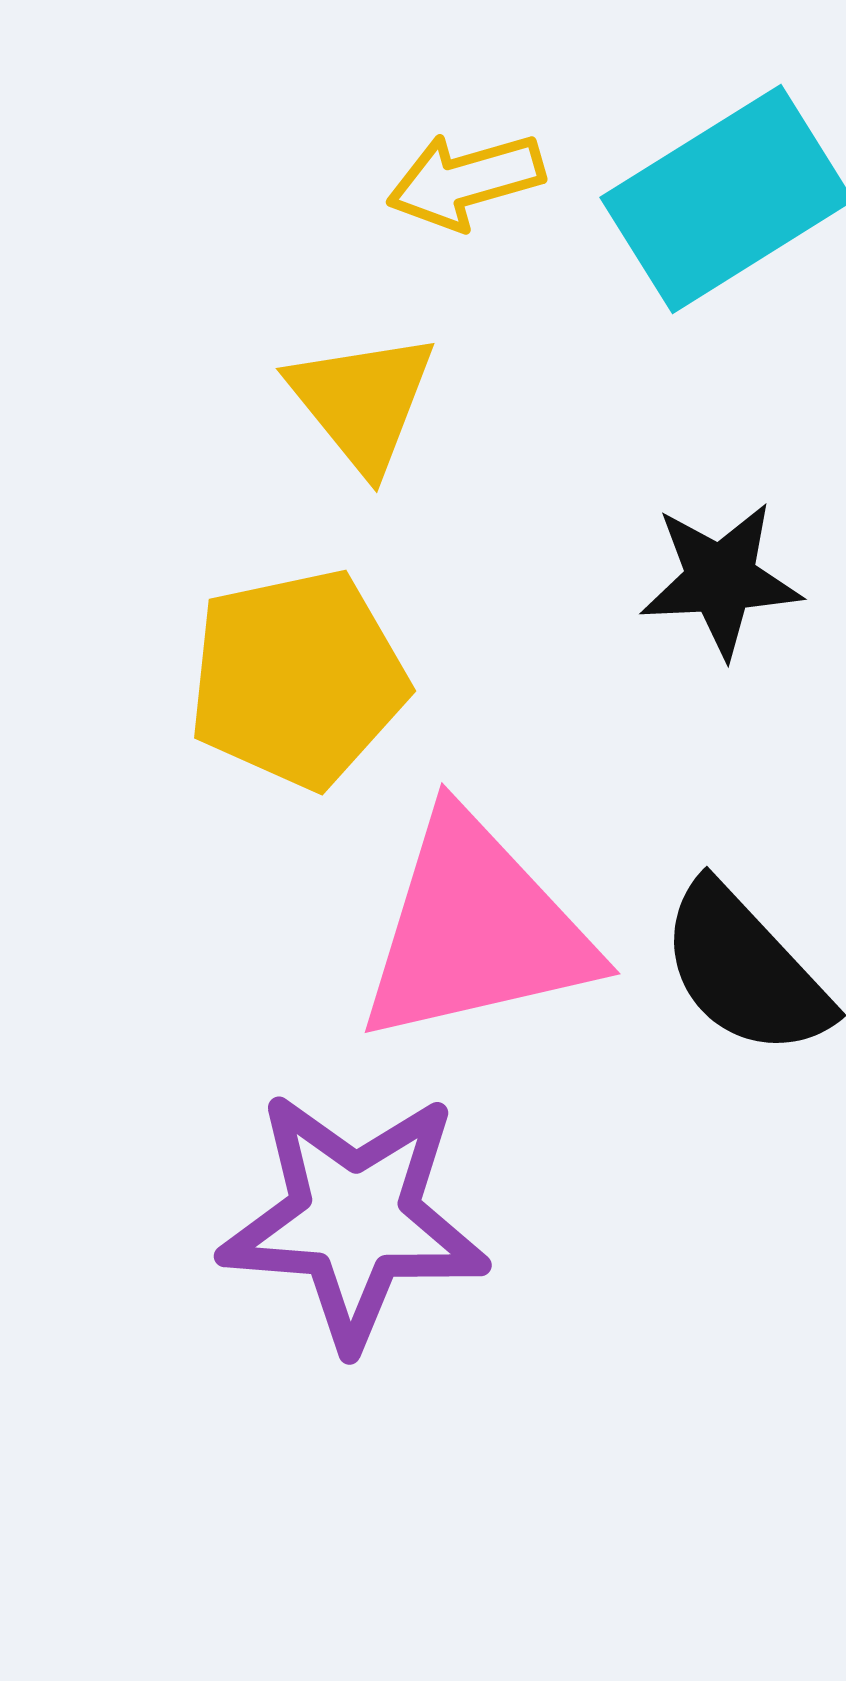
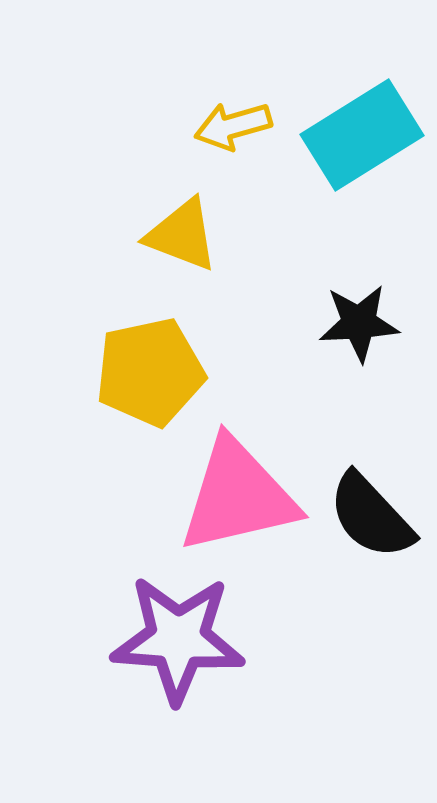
yellow triangle: (362, 401) -> (182, 235), turned -30

